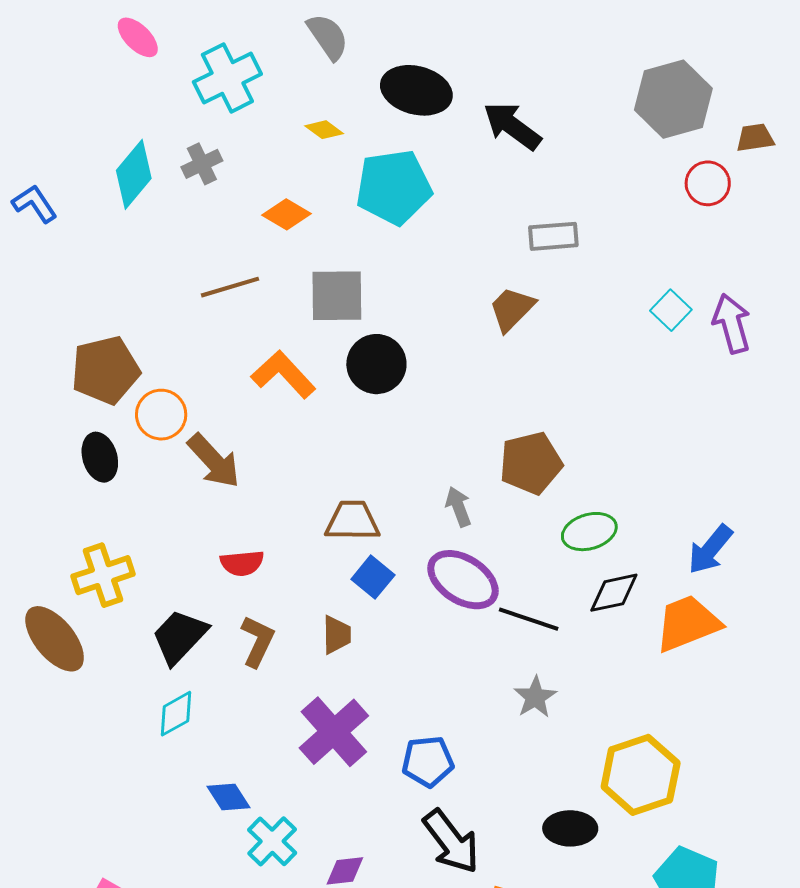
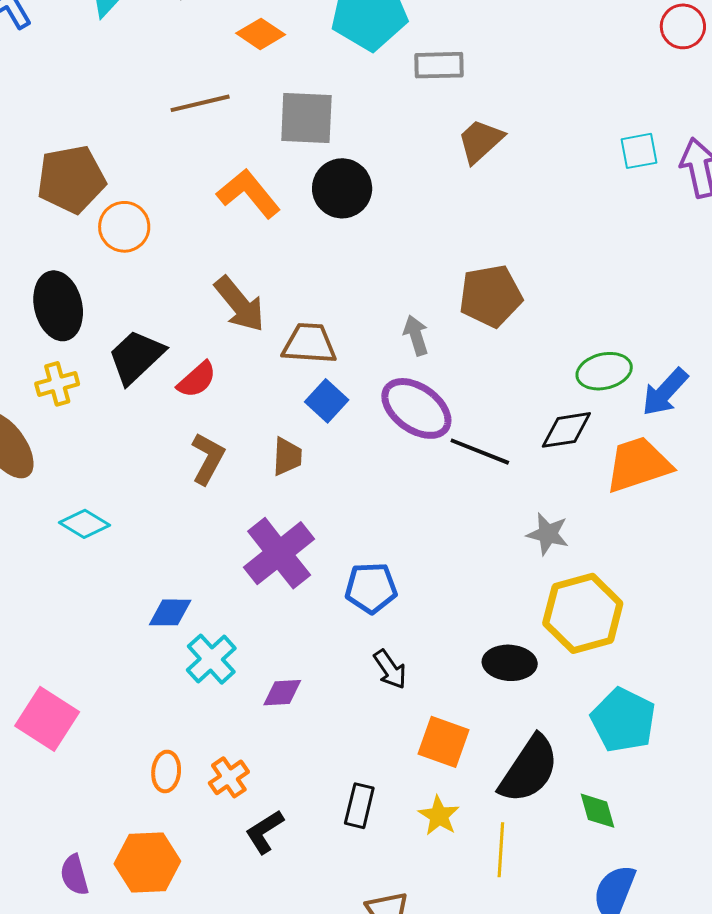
gray rectangle: (553, 236) -> (439, 65), moved
cyan square: (671, 310) -> (639, 151), turned 33
black ellipse: (100, 457) -> (58, 306), moved, size x1.4
brown arrow: (214, 461) -> (240, 304), moved
green ellipse: (589, 532) -> (604, 371), moved
red semicircle: (242, 563) -> (197, 380), turned -39
yellow cross: (103, 575) -> (57, 384), size x0.7
black trapezoid: (180, 637) -> (136, 357), moved
gray star: (535, 697) -> (548, 534), moved, turned -30
cyan diamond: (176, 714) -> (84, 524), moved, turned 57
blue diamond: (228, 797) -> (170, 612), turned -60
black arrow: (451, 842) -> (390, 669), size x0.6

